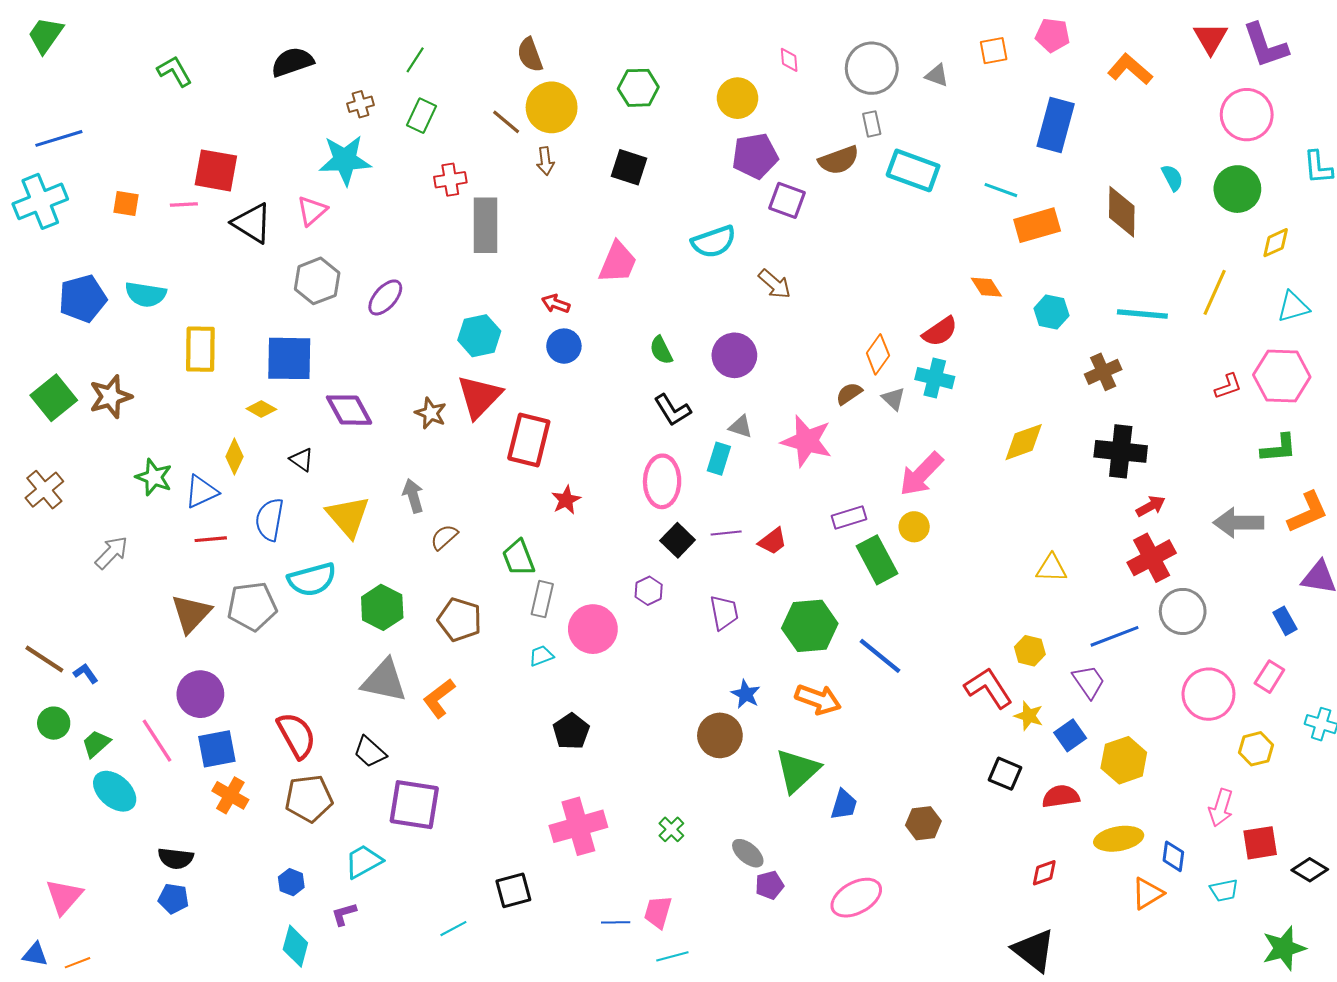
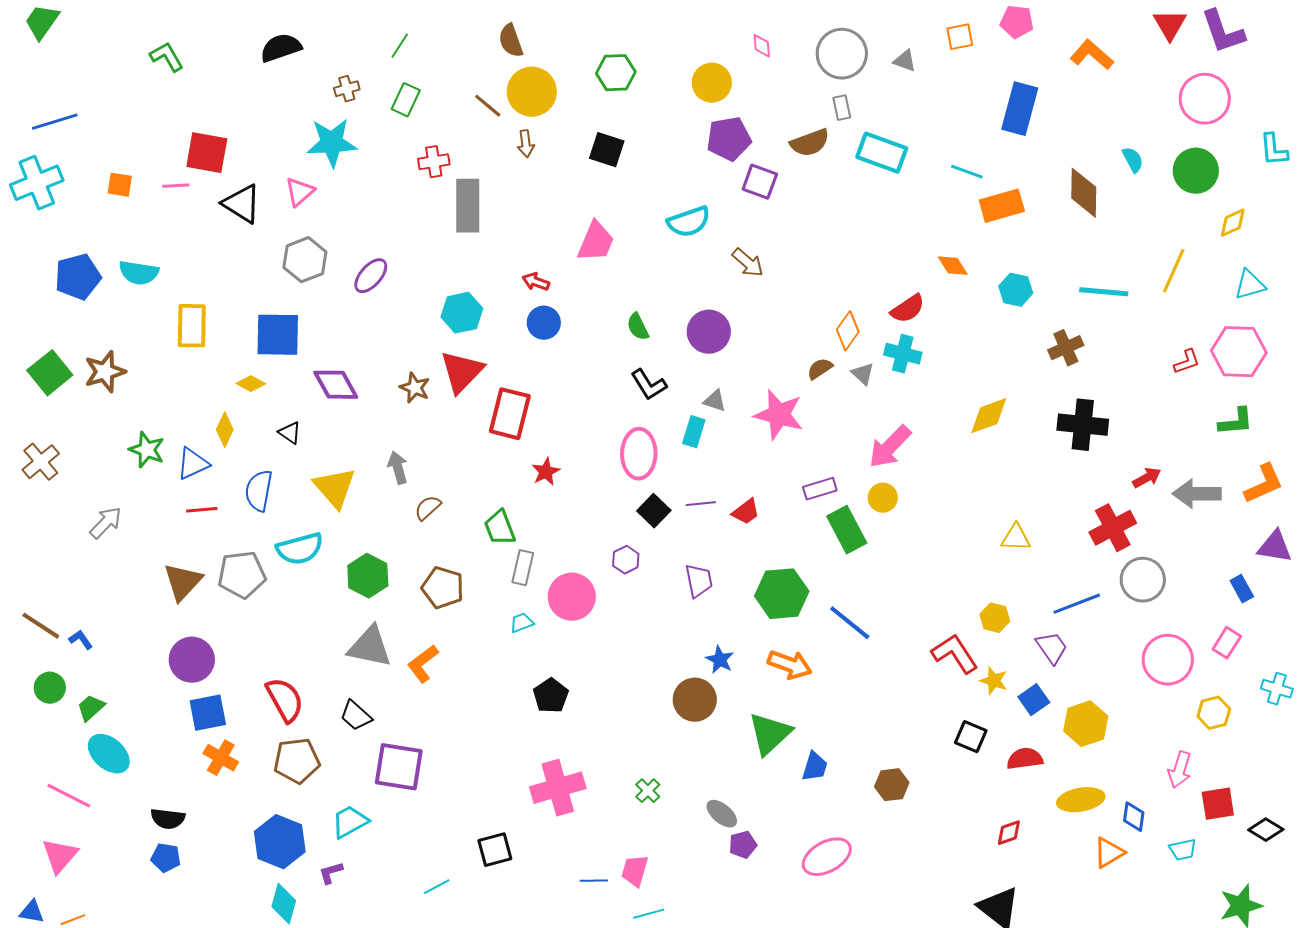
red arrow: (1151, 506) -> (1147, 478), moved
pink line: (157, 741) -> (69, 796), moved, turned -30
blue hexagon: (291, 882) -> (280, 842), size x2.0

